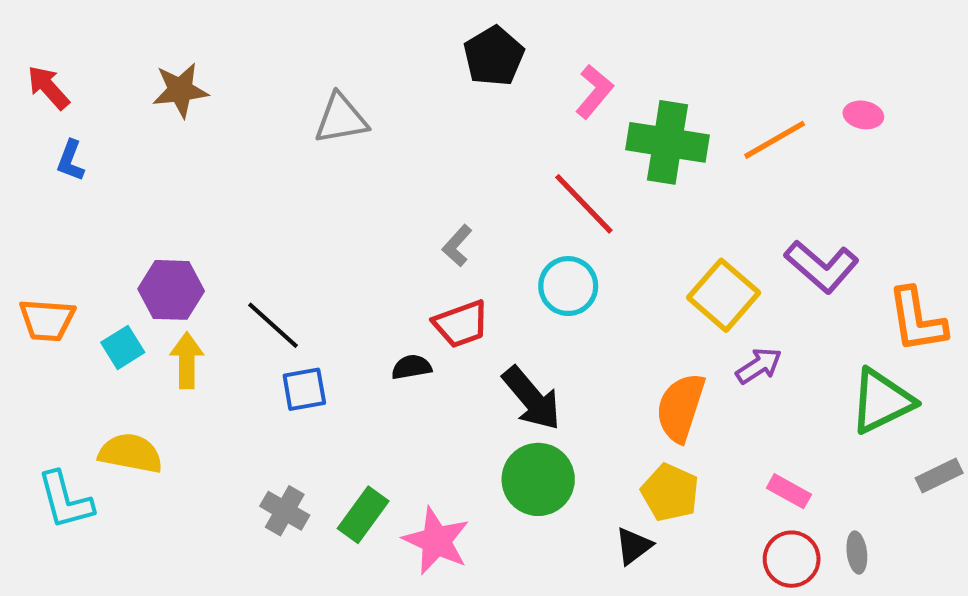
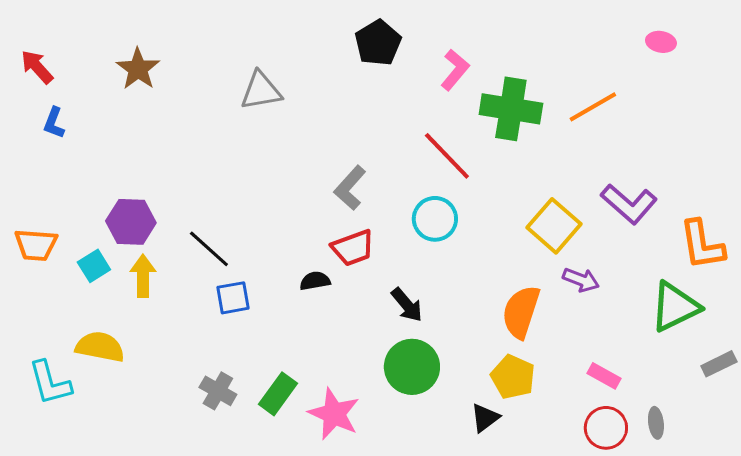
brown star: (180, 90) -> (138, 69), turned -30
pink ellipse: (863, 115) -> (661, 42), moved
gray L-shape: (457, 246) -> (350, 188), size x1.4
purple arrow: (759, 366) -> (581, 280), turned 54
black arrow: (532, 398) -> (407, 305), size x0.7

